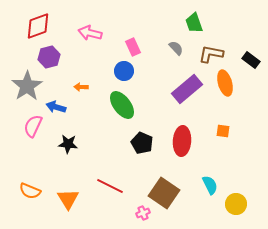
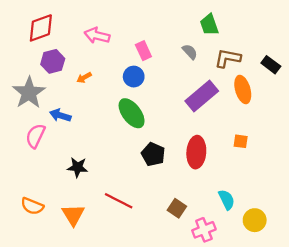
orange arrow: (81, 87) -> (84, 78), moved, turned -32
black star: (68, 144) -> (78, 167), moved
brown square: (164, 193) -> (177, 208), size x0.6
pink cross: (143, 213) -> (204, 230), moved, size x1.5

